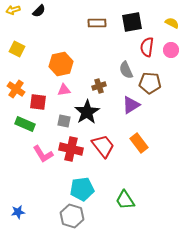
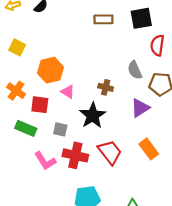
orange hexagon: (61, 64) -> (51, 70), moved
brown cross: (99, 86) -> (106, 87), turned 32
pink triangle: (64, 90) -> (68, 92), turned 40
gray square: (64, 121) -> (60, 129), moved

